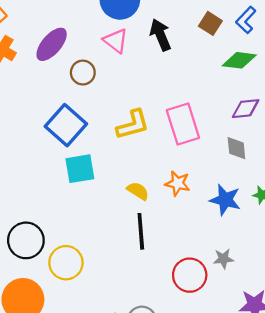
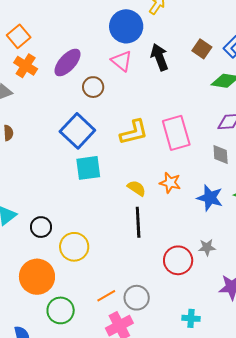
black circle: (26, 240) -> (41, 227), size x0.7

